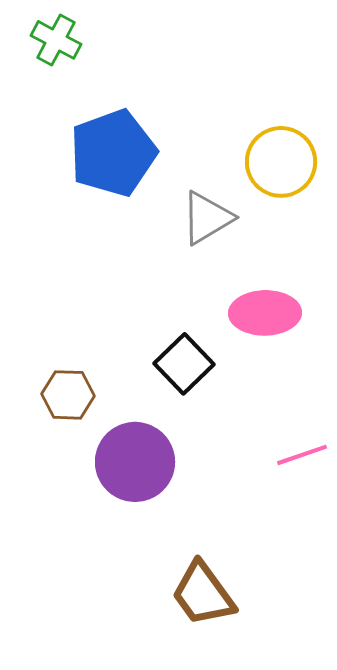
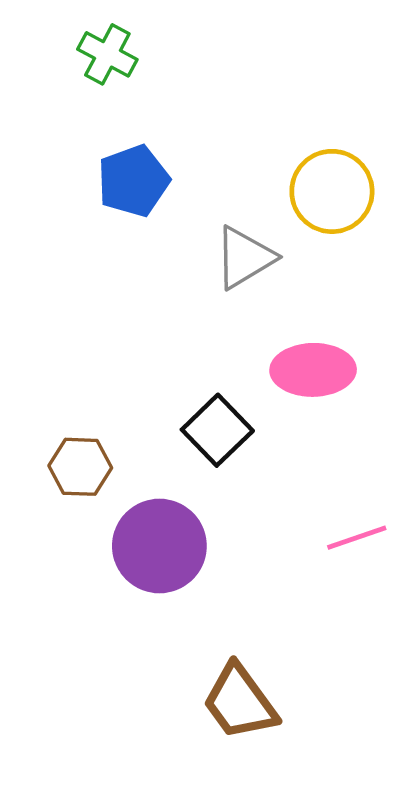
green cross: (56, 40) -> (107, 54), moved
blue pentagon: (113, 153) -> (133, 181), size x0.7

